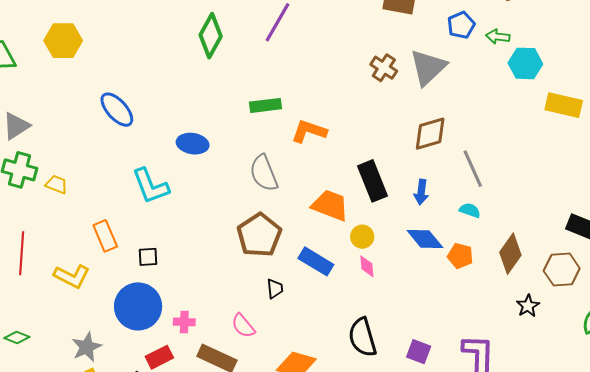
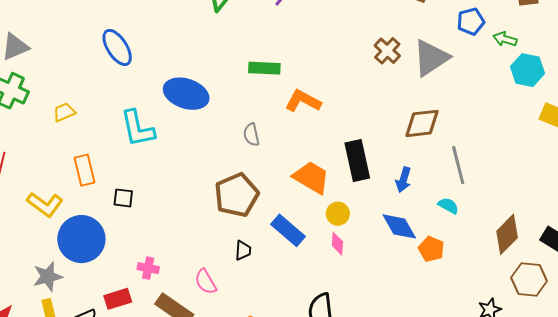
blue ellipse: (193, 144) -> (186, 94), size x1.4
gray semicircle: (264, 173) -> (251, 135), size x0.6
yellow trapezoid: (57, 184) -> (64, 112), moved, turned -55
brown diamond: (510, 254) -> (507, 234), moved
blue circle: (138, 306) -> (81, 239), moved

